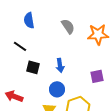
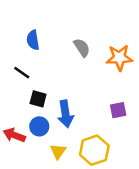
blue arrow: (60, 65) -> (66, 114), moved, size x1.5
blue circle: (57, 89) -> (39, 126), moved

